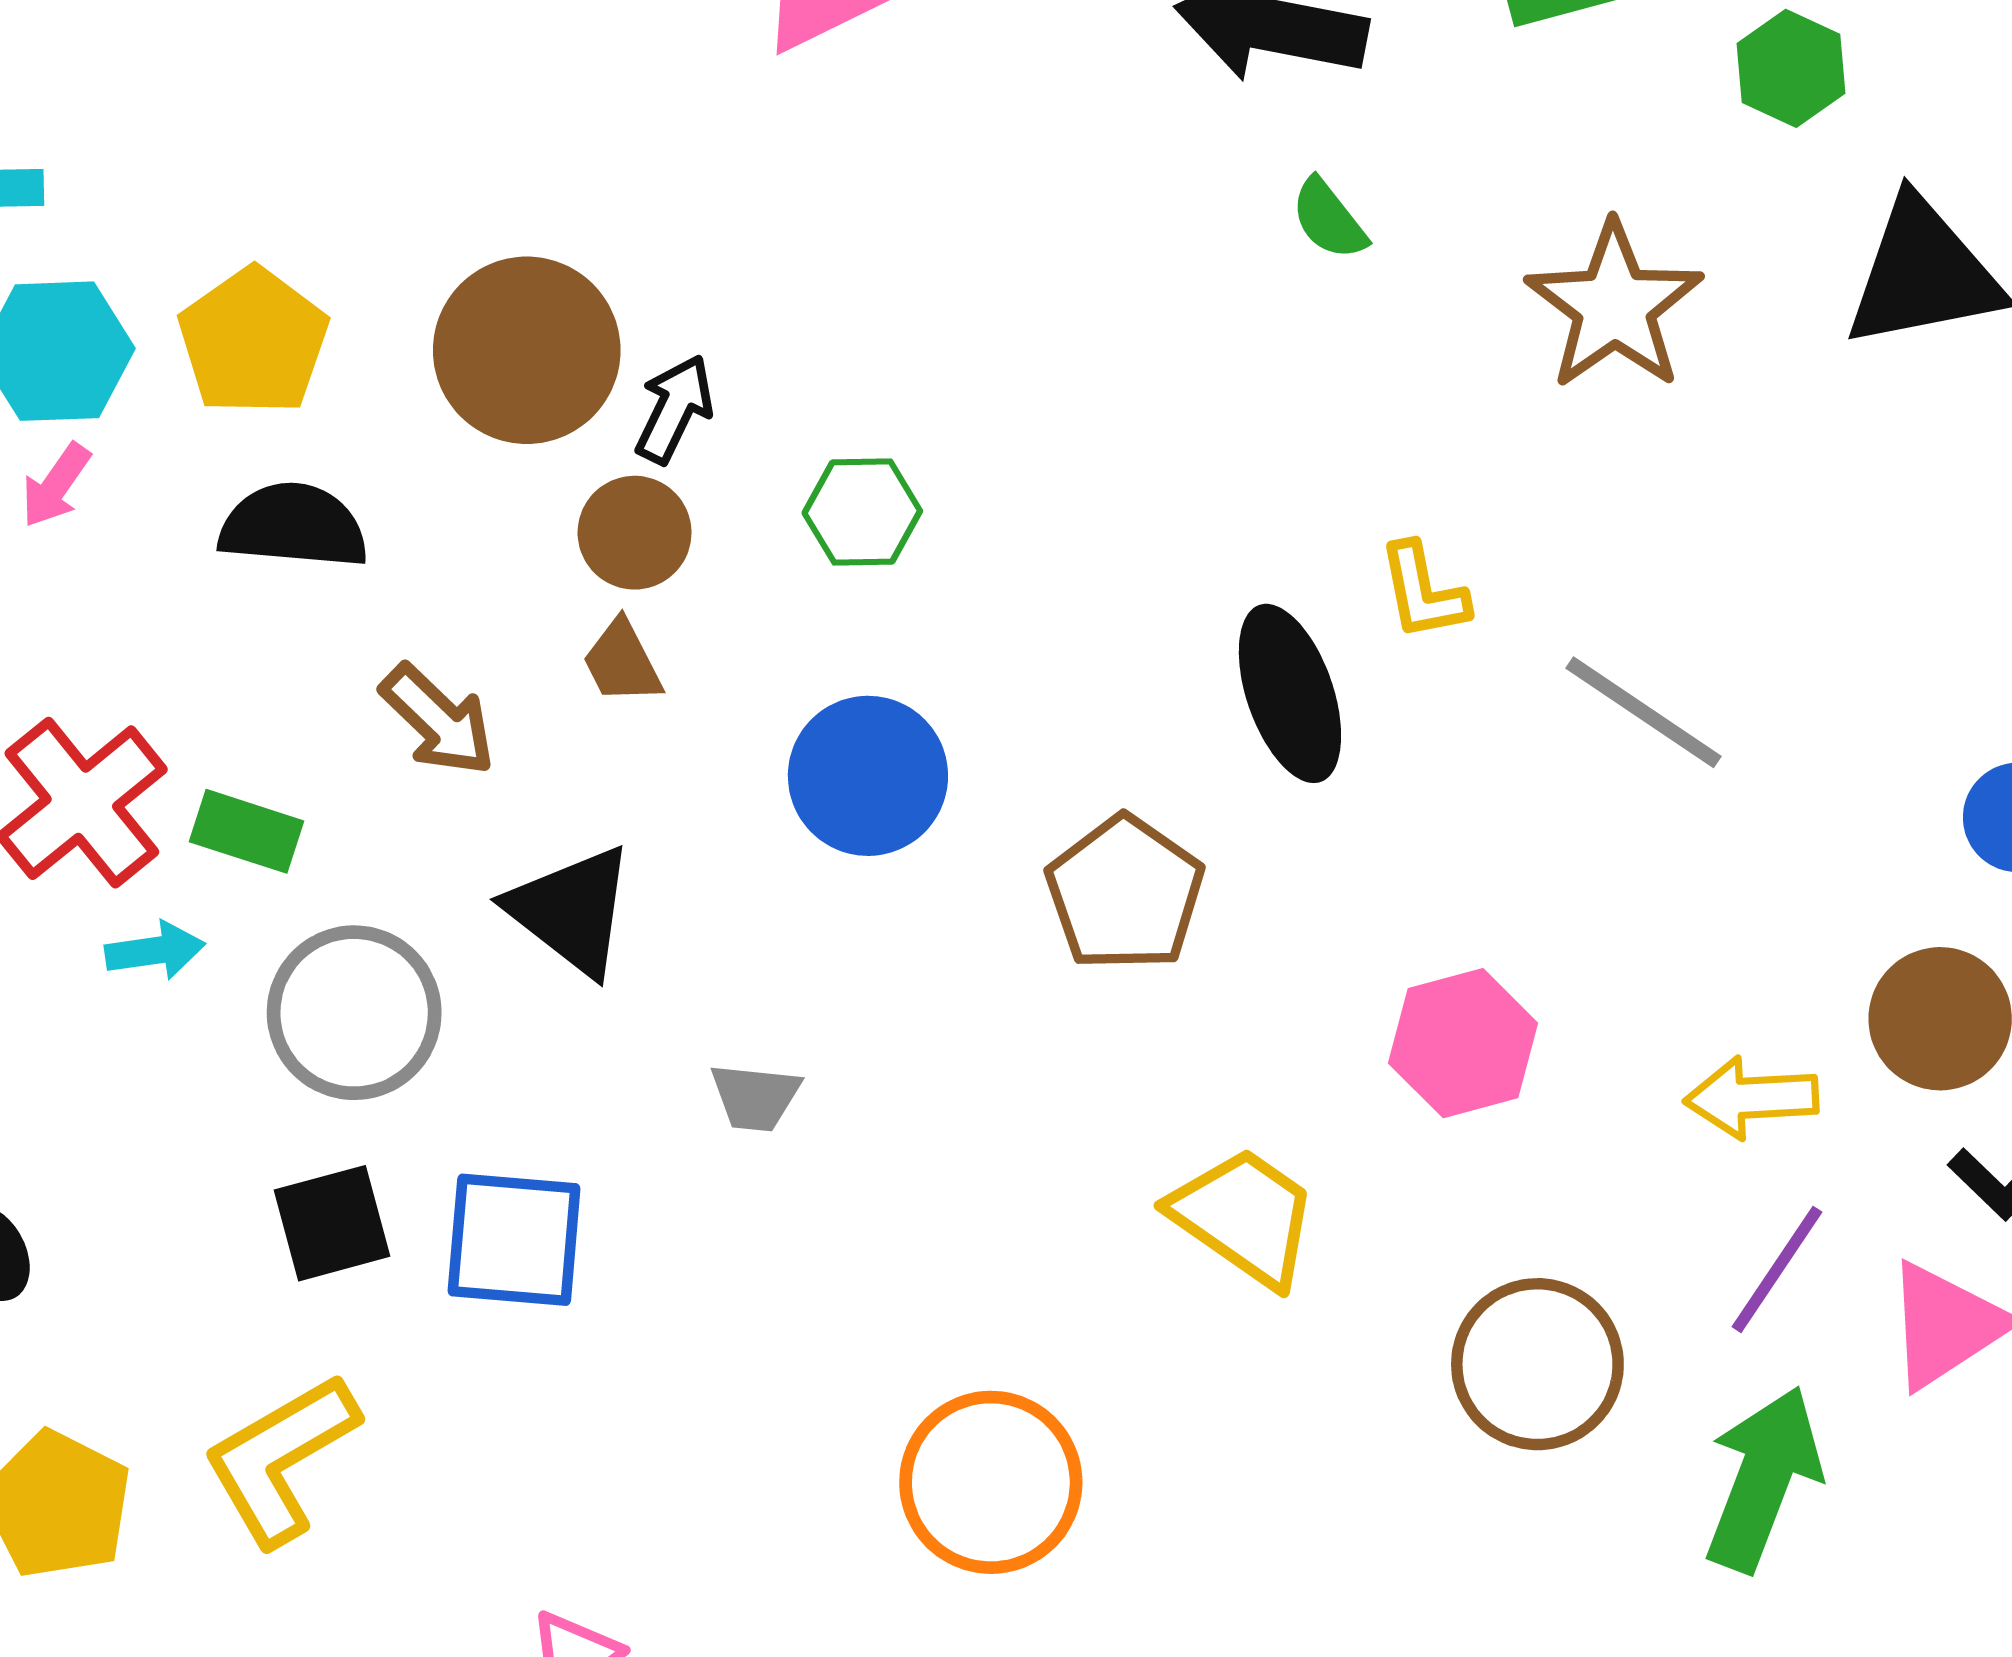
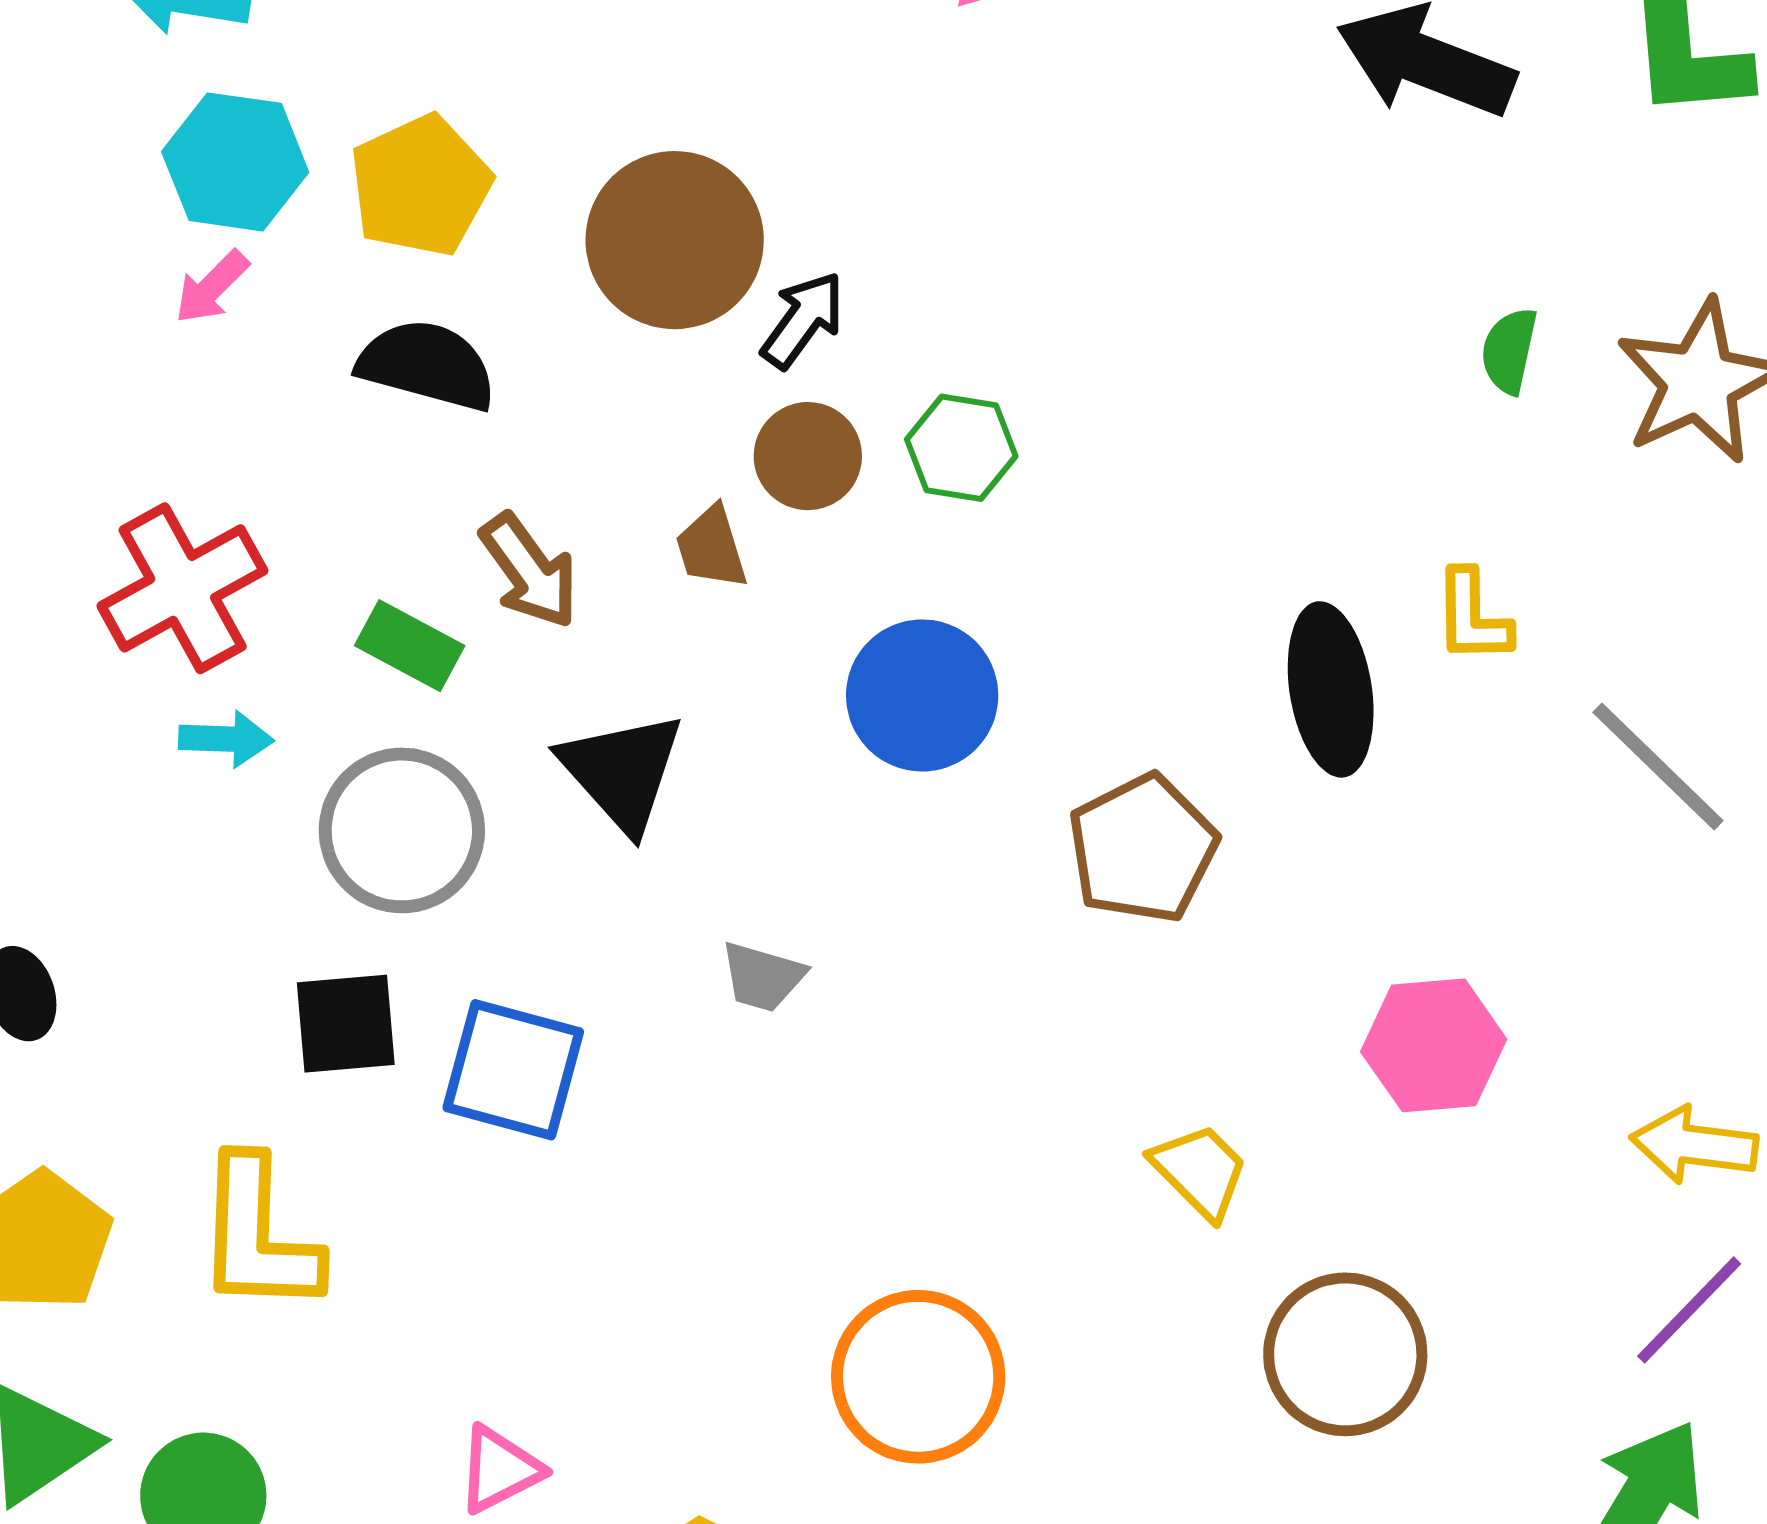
green semicircle: (1329, 219) -> (1509, 351), moved, turned 40
brown circle: (635, 533) -> (808, 456), moved
green rectangle: (246, 831) -> (410, 646), moved
yellow trapezoid: (1244, 1217) -> (1200, 1171), size x0.7
brown circle: (1537, 1364) -> (1345, 1354), moved
yellow L-shape: (281, 1459) -> (258, 1235), turned -68

